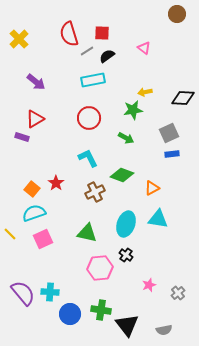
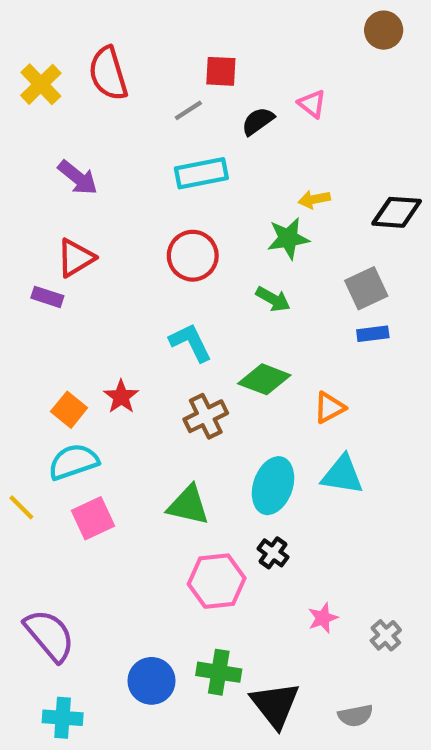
red semicircle: (69, 34) -> (108, 73), moved
black semicircle: (107, 56) -> (258, 121), moved
cyan cross: (50, 292) -> (63, 718), moved

